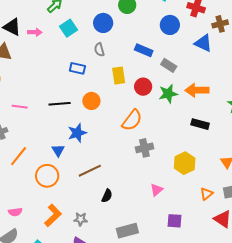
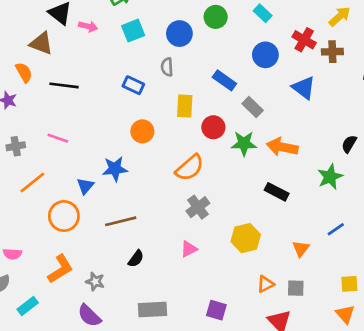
brown cross: (220, 24) -> (332, 52), moved
black line: (60, 104) -> (64, 85), moved
pink line: (20, 107) -> (58, 138), moved
gray cross: (144, 148) -> (198, 207), turned -36
pink triangle: (157, 190) -> (189, 249), moved

